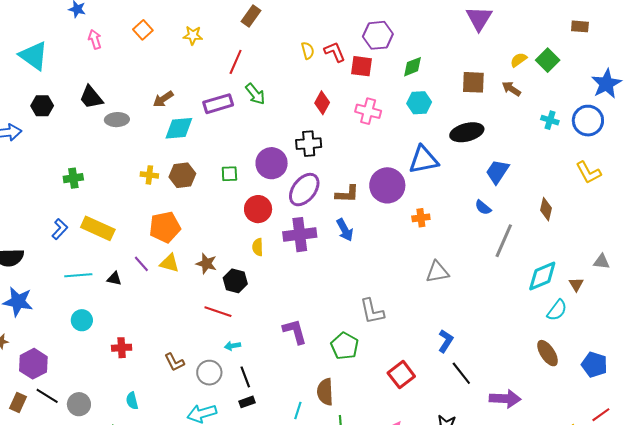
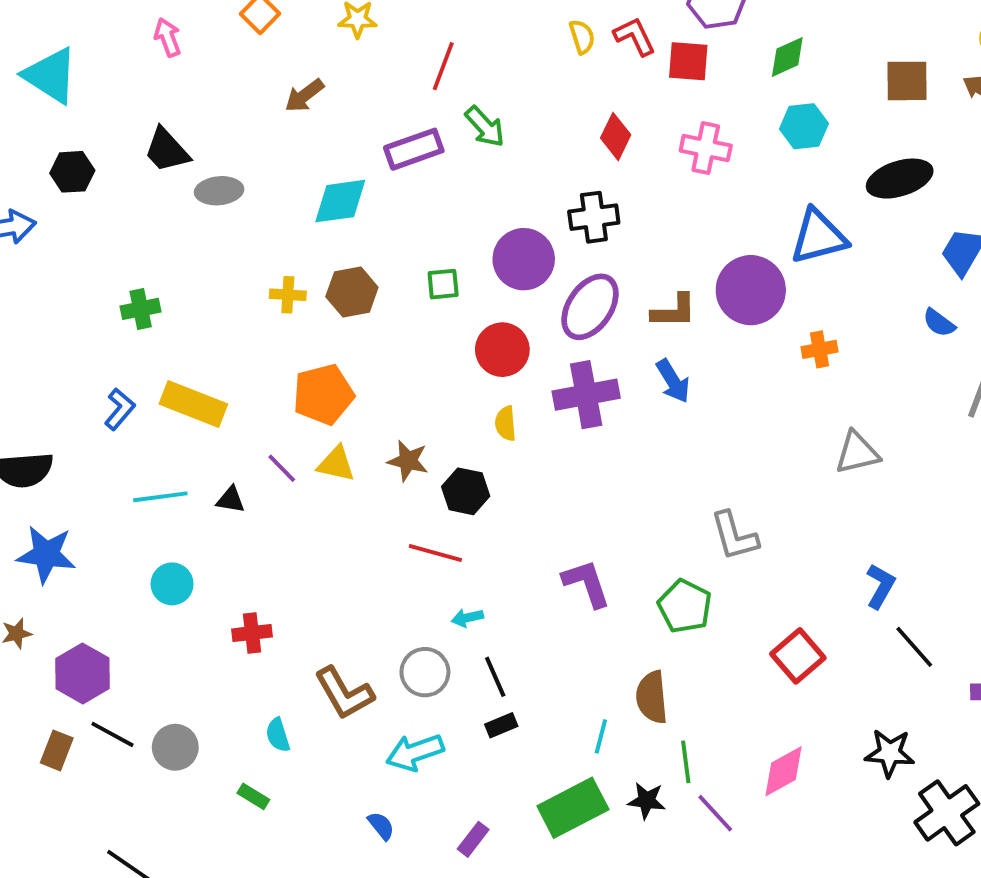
brown arrow: (163, 99) -> (304, 96), moved
brown L-shape: (174, 362) -> (344, 693), moved, size x1.5

